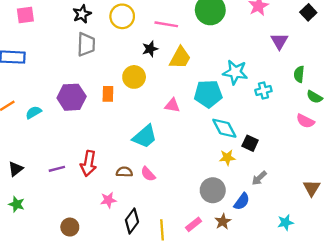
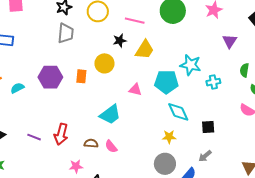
black square: (250, 143) -> (208, 127), moved, turned -32
yellow star: (227, 158) -> (169, 137), moved
purple line: (57, 169) -> (34, 137), turned 32

